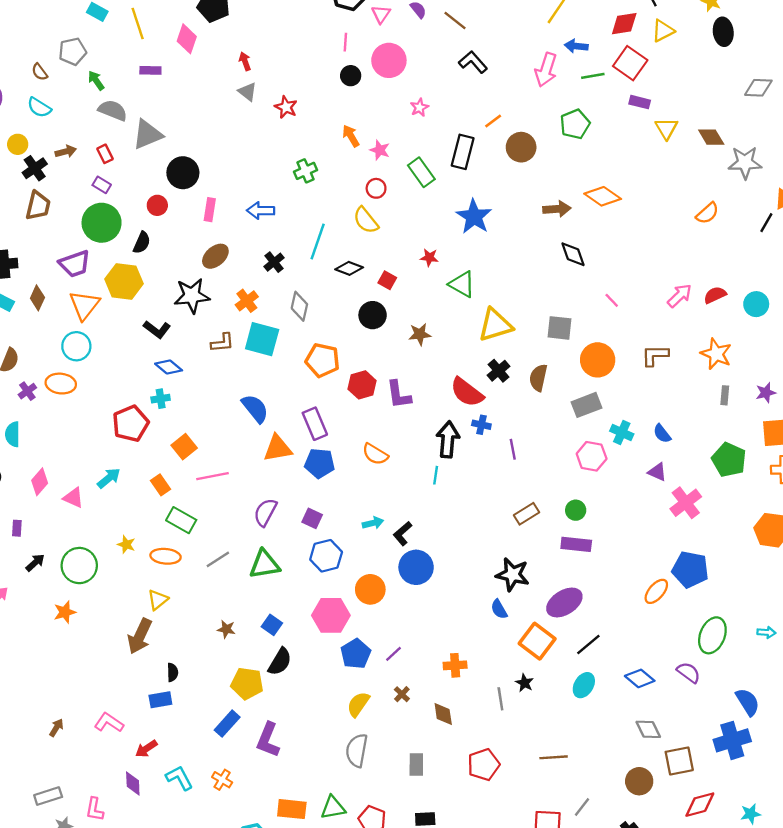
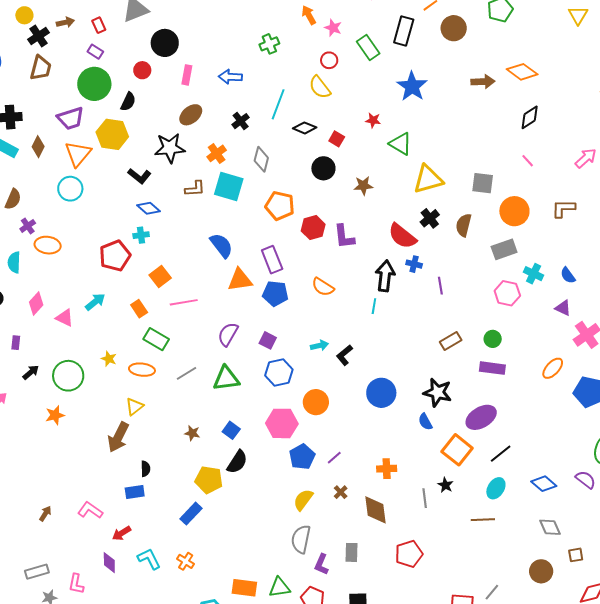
black diamond: (573, 254) -> (530, 117), moved, turned 75
orange ellipse: (61, 384) -> (48, 245), moved
blue circle: (416, 567) -> (381, 393), moved
orange ellipse: (656, 591) -> (553, 368), moved
brown diamond: (443, 714) -> (375, 510), size x1.4
purple L-shape: (268, 740) -> (321, 564), moved, size x0.7
brown line: (554, 757) -> (483, 520), moved
brown square: (679, 761) -> (576, 555), size x0.6

